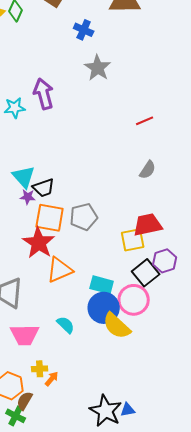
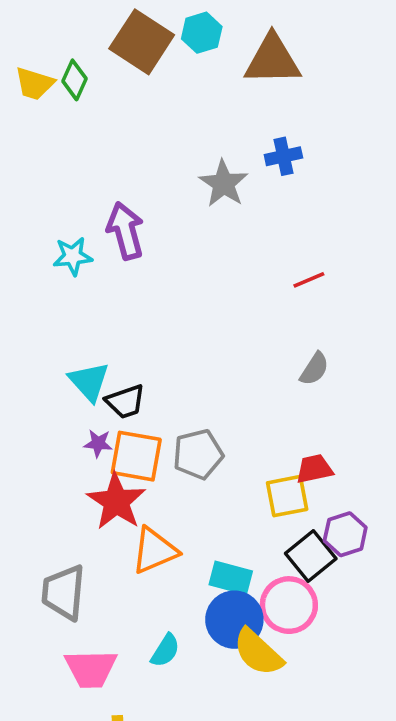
blue cross: (84, 30) -> (283, 156), moved, turned -36
purple star: (28, 197) -> (98, 443), moved
red trapezoid: (148, 225) -> (314, 469), size x0.7
cyan semicircle: (66, 325) -> (165, 650), turned 78

